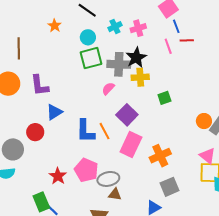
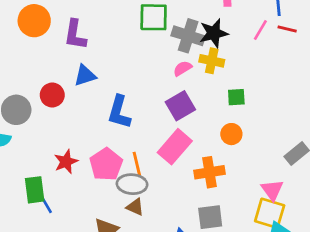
pink line: (168, 46) -> (260, 30), turned 35
pink semicircle: (108, 89) -> (183, 68), moved
orange circle: (204, 121) -> (231, 134), moved
orange line: (104, 131) -> (137, 164), moved

